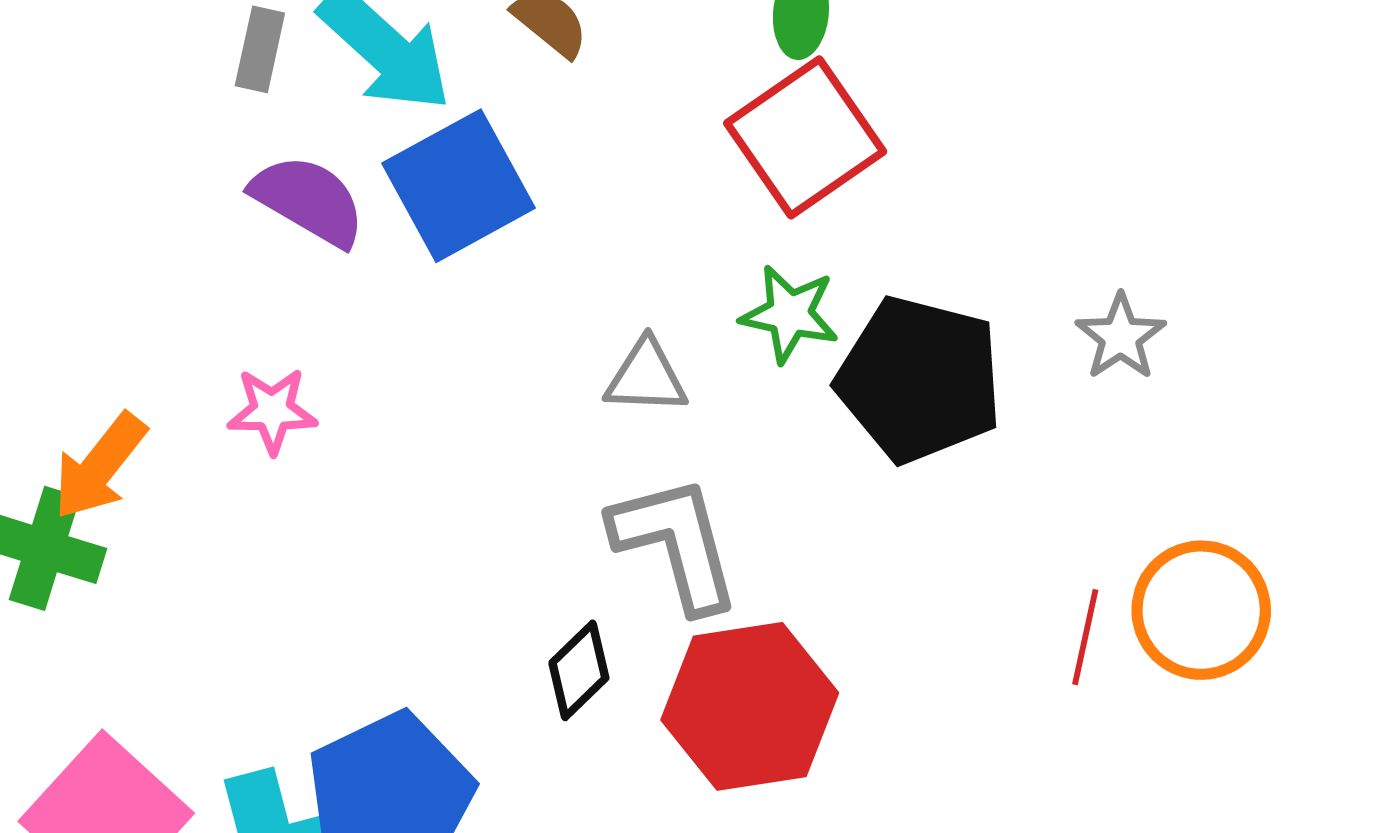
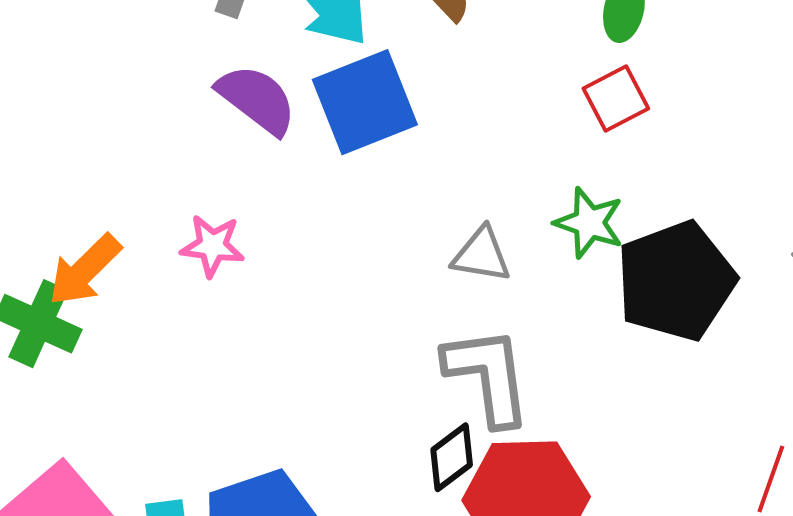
red square: (805, 137) -> (616, 99), size x0.6
black pentagon: (919, 379) -> (676, 281), turned 30
black diamond: (579, 670) -> (452, 457), moved

